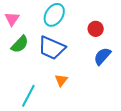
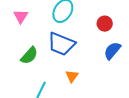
green semicircle: (20, 44) -> (29, 56), moved

